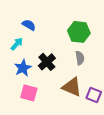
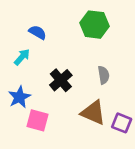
green hexagon: (79, 32) -> (94, 25), moved
blue star: (23, 68) -> (19, 97), moved

